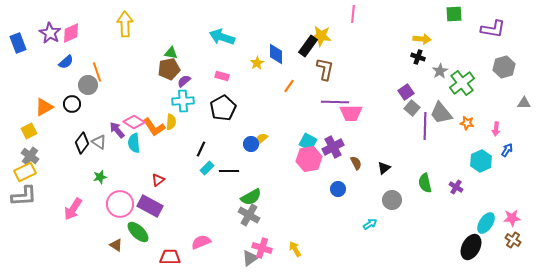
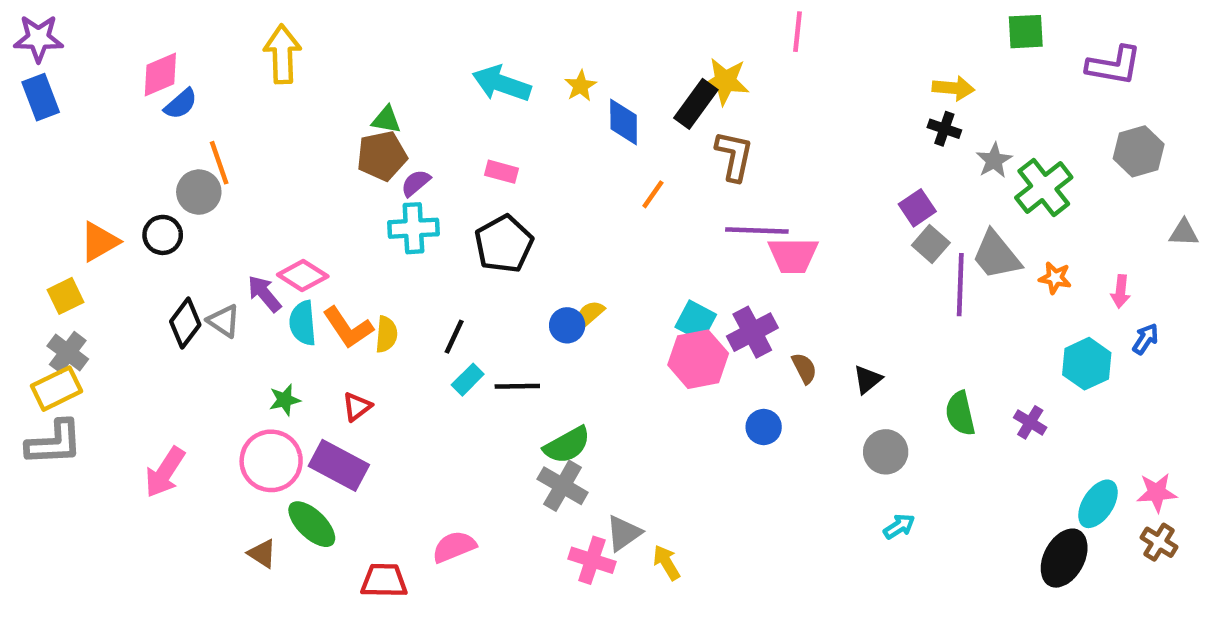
purple star: (50, 33) -> (38, 38), moved, turned -30
blue semicircle: (66, 62) -> (181, 104), moved
yellow star: (257, 63) -> (581, 86), moved
yellow semicircle: (171, 122) -> (386, 334), moved
orange L-shape: (154, 127) -> (348, 328), moved
green star: (100, 177) -> (285, 400), moved
cyan arrow: (370, 224) -> (899, 526), moved
gray triangle: (250, 258) -> (624, 533), moved

